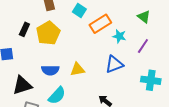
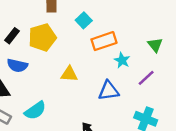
black rectangle: (24, 29) -> (12, 36), moved
yellow triangle: (78, 69) -> (69, 74), moved
blue semicircle: (50, 70) -> (17, 66), moved

